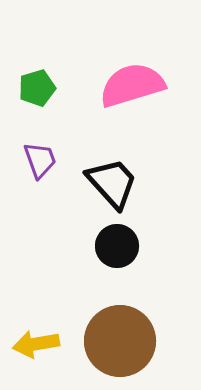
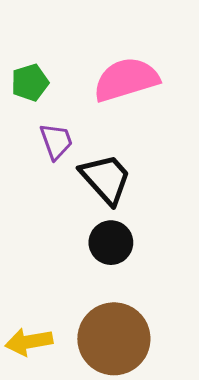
purple trapezoid: (40, 160) -> (56, 141), moved

